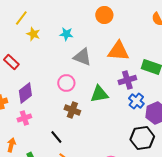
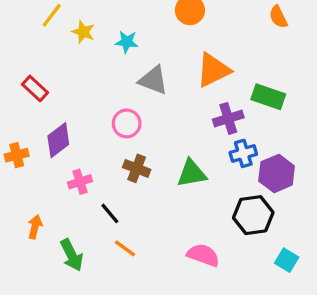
yellow star: (33, 34) -> (83, 32), moved
orange triangle: (118, 51) -> (213, 70), turned -30
green triangle: (99, 94) -> (192, 173), moved
blue cross: (136, 101) -> (243, 153), turned 35
pink cross: (24, 118) -> (80, 182), moved

